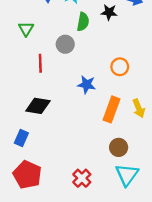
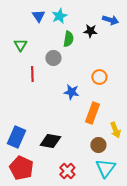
black diamond: (38, 106) -> (50, 141), moved
yellow arrow: (139, 108) -> (115, 130), moved
blue rectangle: (21, 138) -> (16, 137), size x1.5

